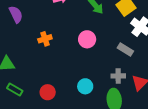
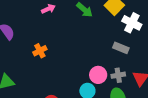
pink circle: (87, 39) -> (98, 75), moved

